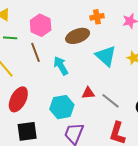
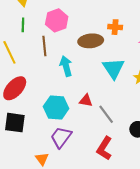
green line: (10, 38) -> (23, 25), turned 72

